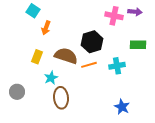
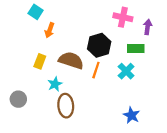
purple arrow: (135, 12) -> (148, 27), moved, turned -88
green rectangle: (138, 45) -> (136, 48), moved
orange line: (89, 65) -> (96, 70), turned -56
cyan cross: (117, 66) -> (126, 71), turned -35

